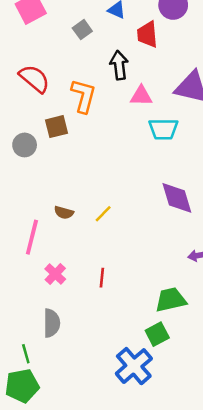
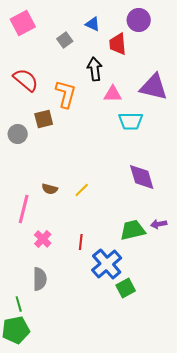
green trapezoid: (171, 300) -> (133, 230), moved
blue cross: (134, 366) -> (107, 264), moved

